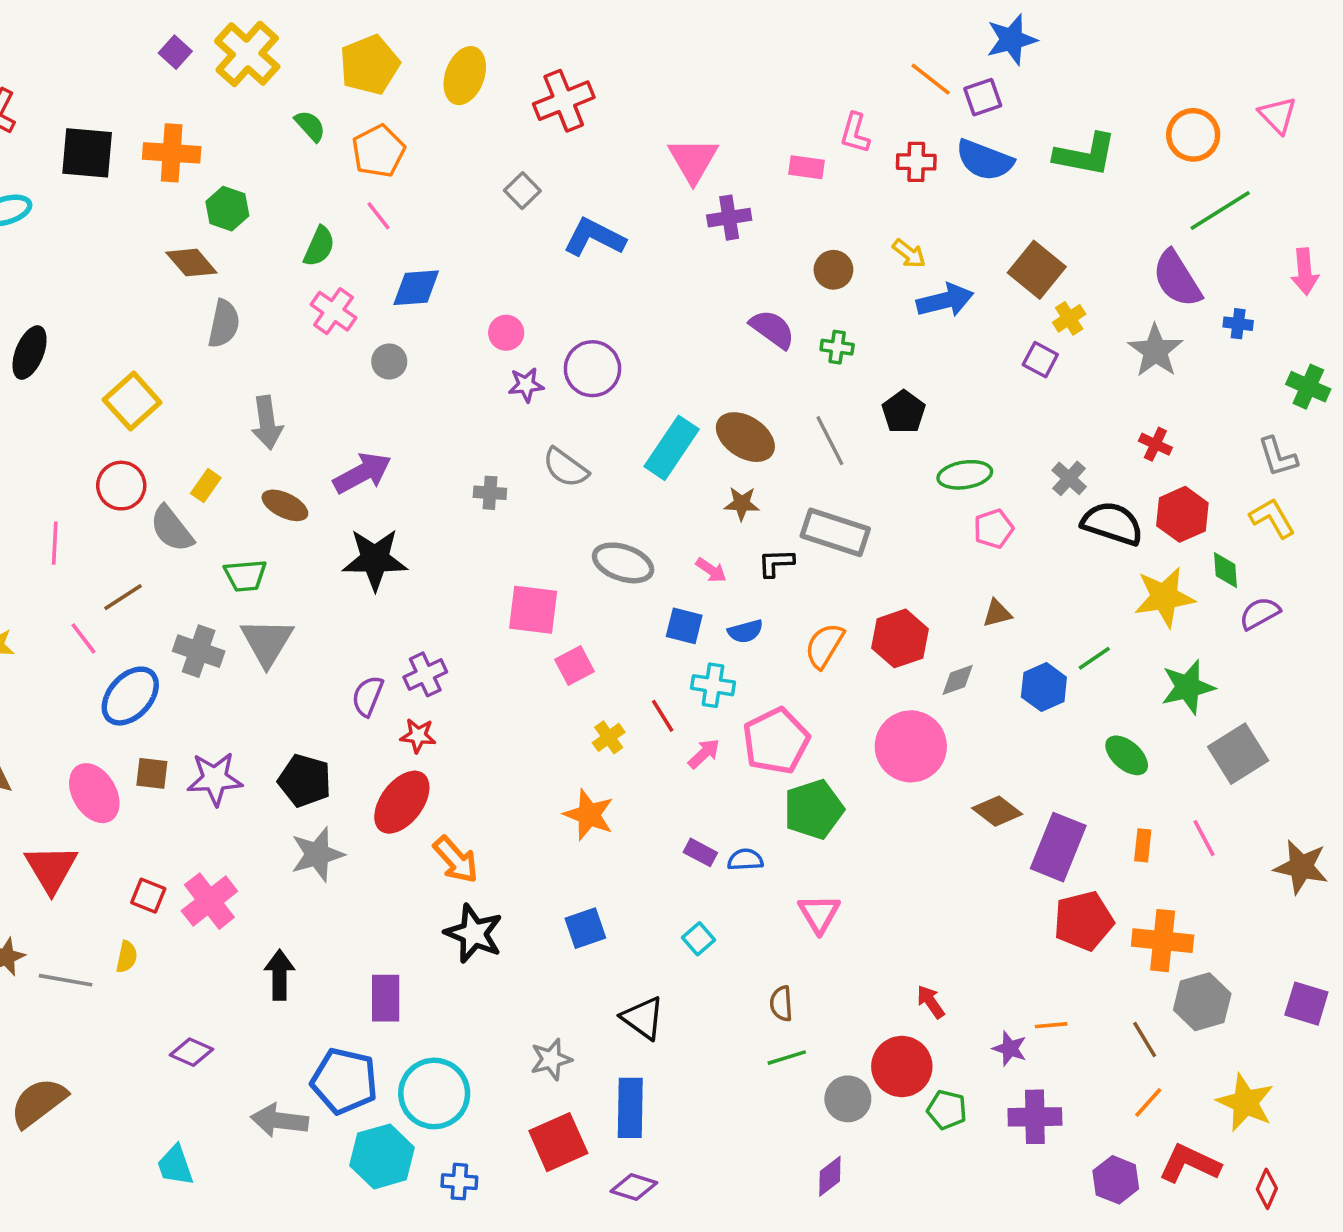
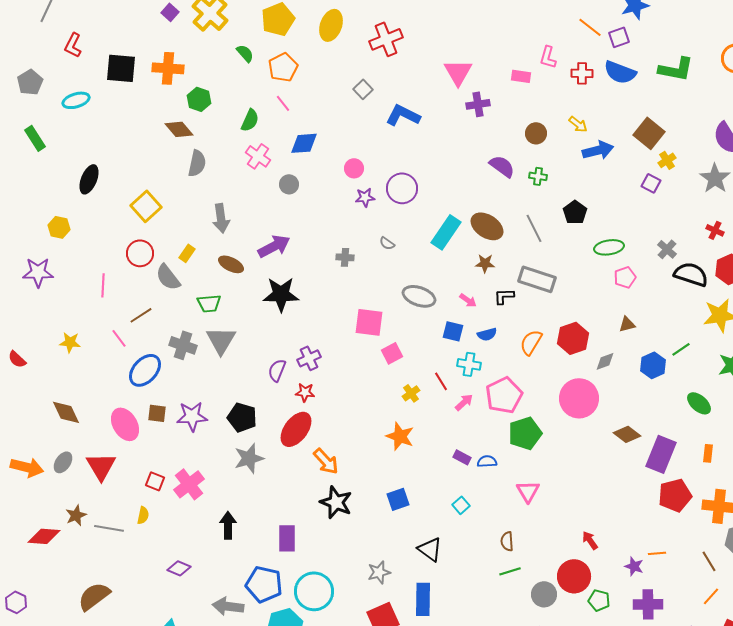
gray semicircle: (565, 468) -> (387, 243), size x0.6

